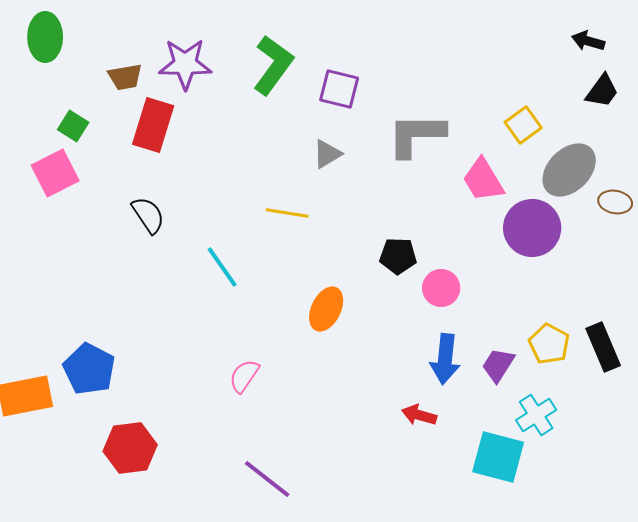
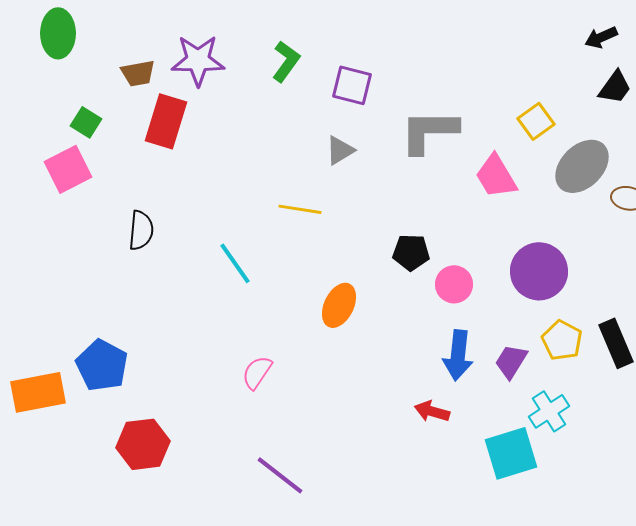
black arrow: (588, 41) -> (601, 37), turned -40
green L-shape: (273, 65) -> (286, 61), size x0.7
black semicircle: (148, 215) -> (141, 230), moved, turned 39
purple circle: (532, 228) -> (539, 271), moved
cyan square: (498, 457) -> (511, 453), turned -32

